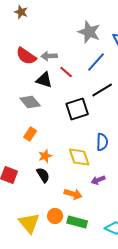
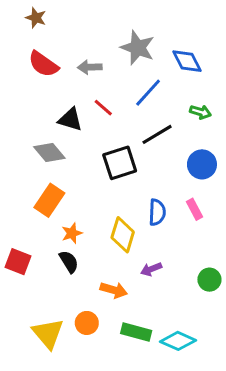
red semicircle: (26, 56) -> (43, 64), moved
gray arrow: (49, 56) -> (90, 67), moved
orange rectangle: (30, 134) -> (49, 200), size x1.5
yellow diamond: (79, 157) -> (123, 235), turned 35
green rectangle: (77, 222) -> (136, 332), moved

